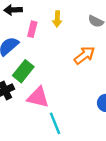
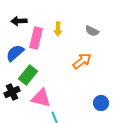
pink rectangle: (32, 29) -> (36, 38), size x1.5

